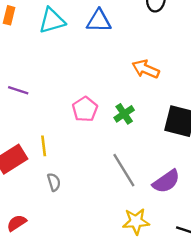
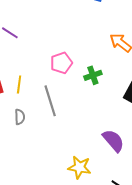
gray line: (124, 170) -> (50, 101), moved
purple semicircle: (166, 181) -> (113, 141), turned -110

